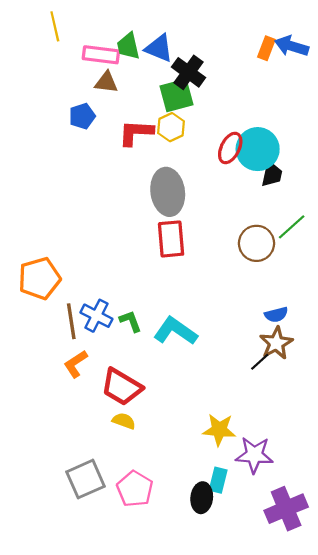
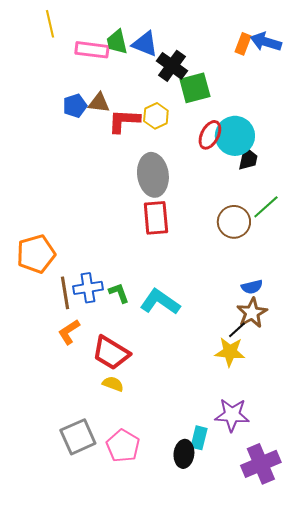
brown triangle: (106, 82) -> (99, 103), moved
green square: (176, 95) -> (195, 88), moved
blue cross: (96, 316) -> (88, 288), turned -36
yellow star: (219, 430) -> (230, 352), moved

